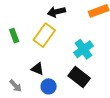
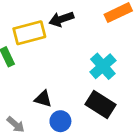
yellow rectangle: (44, 35) -> (29, 33), moved, turned 45

